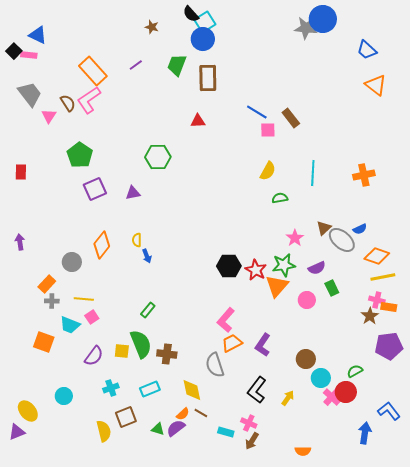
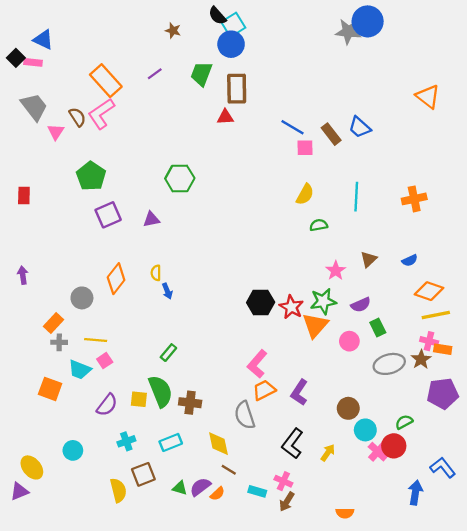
blue trapezoid: (367, 50) -> (360, 127), moved
red triangle: (198, 121) -> (225, 117), moved
gray ellipse: (342, 240) -> (389, 364), moved, turned -56
orange semicircle: (183, 414) -> (217, 494), moved

